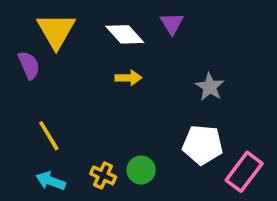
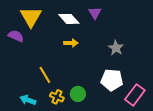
purple semicircle: (29, 65) -> (16, 36), turned -42
yellow line: (49, 136) -> (45, 75), moved

